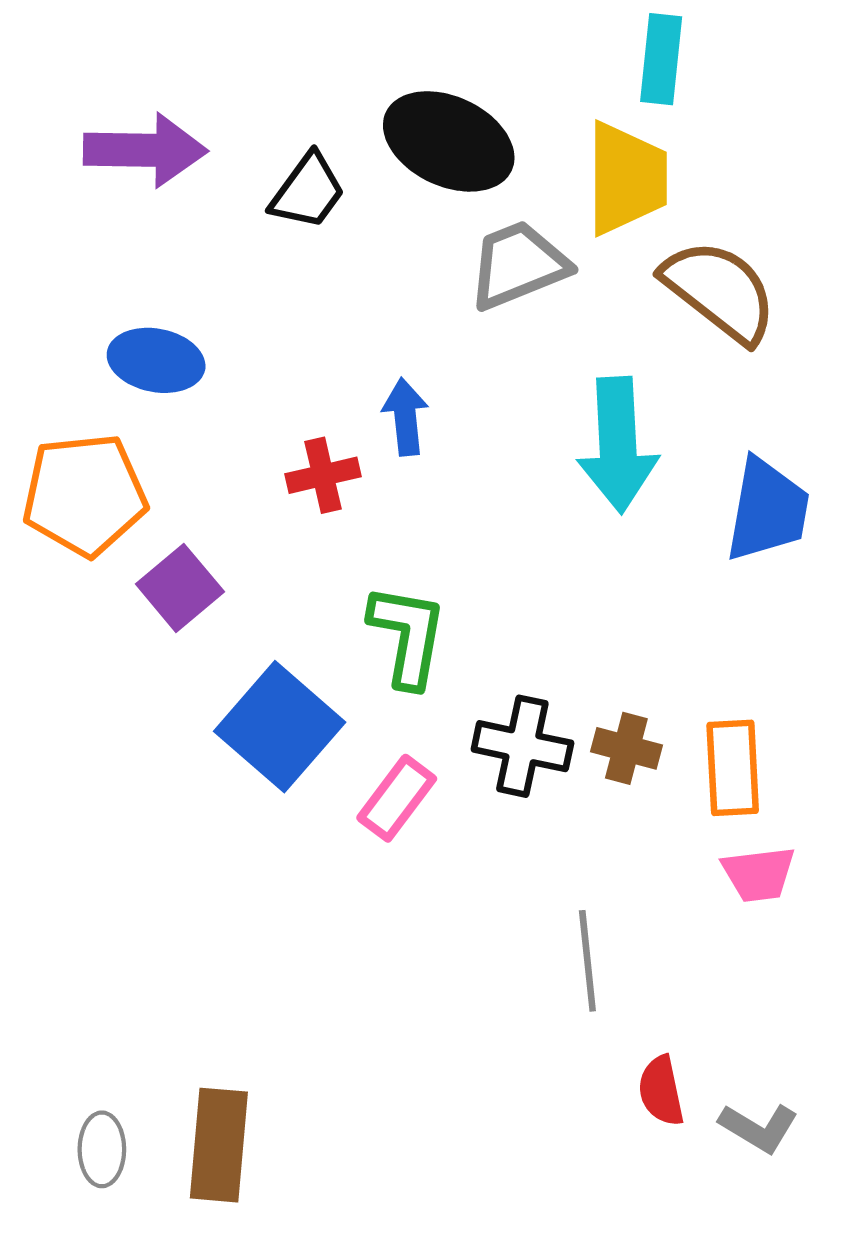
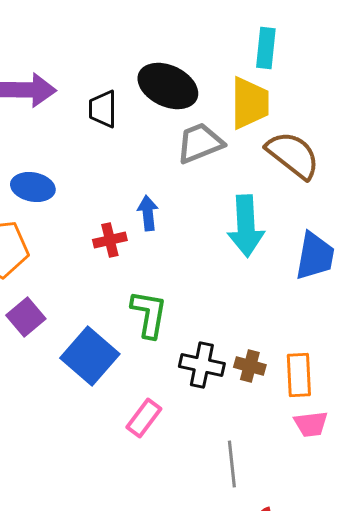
black trapezoid: (308, 191) -> (103, 109), turned 144
purple square: (180, 588) -> (26, 317), moved
pink rectangle: (397, 798) -> (144, 418), moved

